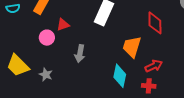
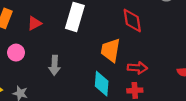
red triangle: (63, 25) -> (34, 23), moved
red arrow: (154, 66) -> (137, 68), turned 36

